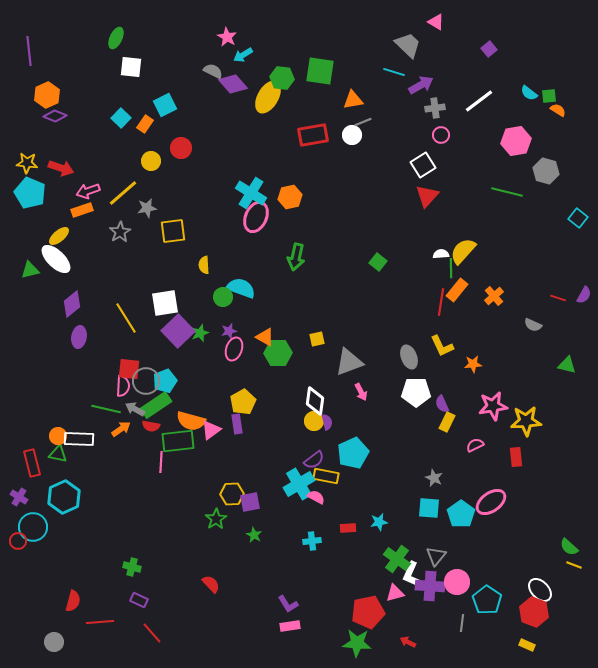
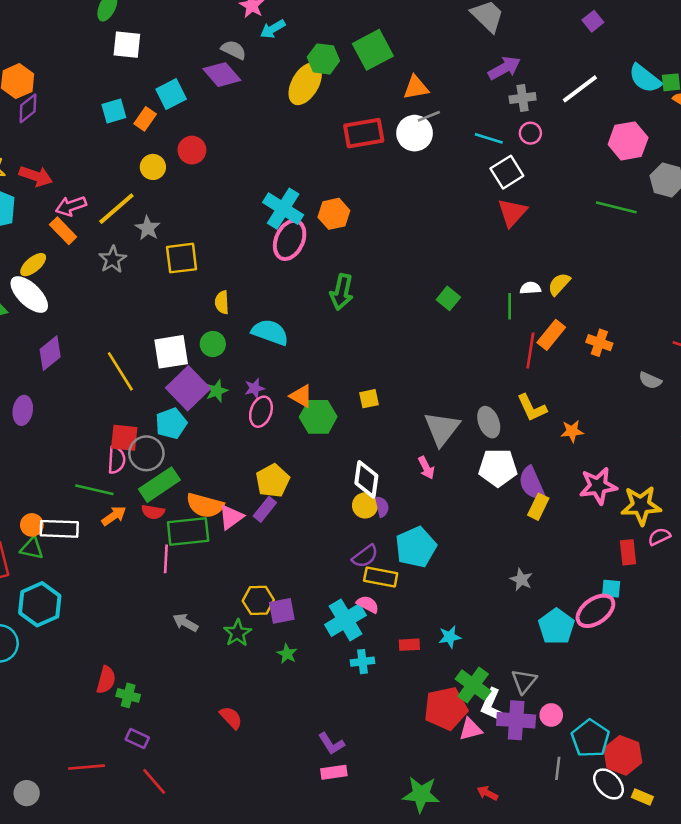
green square: (320, 71) -> (373, 50), turned -36
cyan line: (394, 72) -> (489, 138), moved
purple diamond: (233, 84) -> (222, 75), moved
cyan semicircle: (529, 93) -> (645, 78), size x1.5
purple diamond: (55, 116) -> (28, 108), turned -60
cyan square: (121, 118) -> (114, 111), turned 30
white circle: (352, 135) -> (415, 133), size x1.4
gray star: (147, 208) -> (148, 228), turned -30
orange rectangle: (82, 210) -> (63, 231), turned 65
yellow semicircle: (463, 251) -> (559, 284), size x0.7
green line: (451, 268) -> (510, 306), moved
orange cross: (494, 296) -> (599, 343), turned -30
green circle: (223, 297) -> (213, 344), moved
purple ellipse: (79, 337) -> (23, 410), moved
gray triangle: (349, 362) -> (442, 429), moved, turned -32
cyan pentagon: (165, 381) -> (171, 423), moved
purple semicircle: (442, 404) -> (532, 483), size x1.5
gray arrow: (135, 409) -> (185, 623), moved
purple rectangle: (237, 424) -> (265, 509), turned 48
pink semicircle: (475, 445) -> (659, 537), moved
cyan cross: (299, 484) -> (346, 620), moved
cyan square: (429, 508) -> (611, 589), moved, size x0.7
pink circle: (457, 582) -> (551, 715), size x0.7
white ellipse: (540, 590) -> (608, 784), moved
red semicircle: (73, 601) -> (106, 680), moved
red pentagon: (368, 612) -> (446, 708), moved
red hexagon: (534, 612) -> (623, 755), moved

